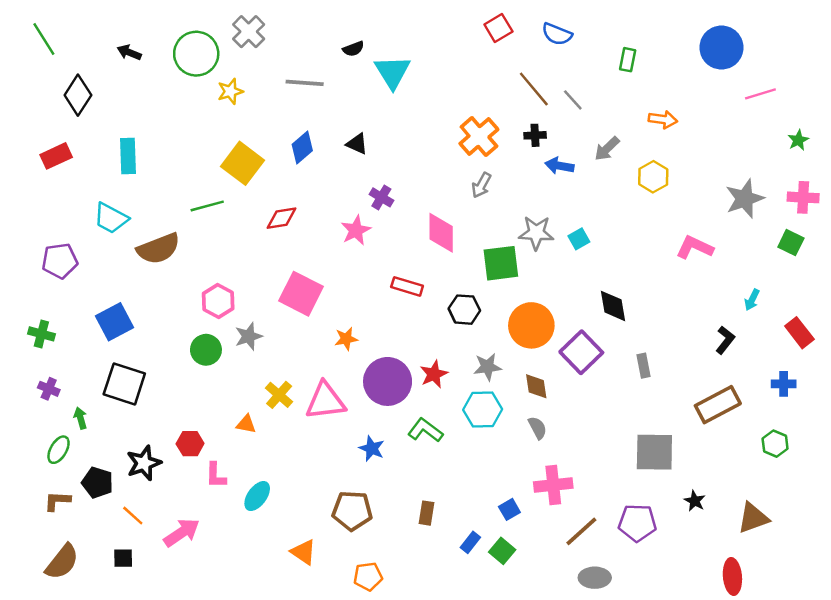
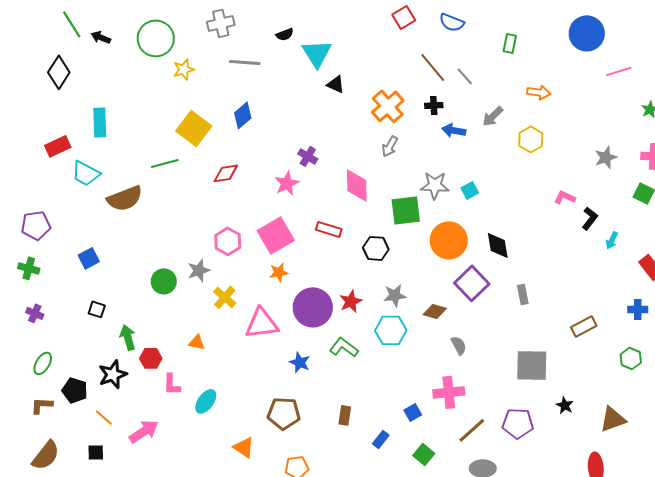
gray cross: (249, 32) -> (221, 23), moved, turned 32
green line: (44, 39) -> (72, 24), moved
black triangle: (357, 144) -> (336, 84), moved
red rectangle: (56, 156) -> (58, 146), moved
gray star: (745, 199) -> (606, 157), size x0.7
pink L-shape: (695, 247) -> (565, 197), size x0.7
purple pentagon: (60, 261) -> (36, 225), moved
pink square: (301, 294) -> (276, 235), moved, turned 33
pink hexagon: (218, 301) -> (228, 241), moved
blue square: (115, 322) -> (89, 258), size x0.7
orange circle: (531, 325) -> (449, 240), moved
black L-shape: (725, 340) -> (590, 218), moved
black square: (124, 384) -> (97, 309), size x0.5
brown diamond: (536, 386) -> (435, 311), turned -65
yellow cross: (279, 395) -> (225, 297), moved
brown rectangle: (718, 405) -> (584, 326), size x0.7
green arrow: (80, 418) -> (128, 337), moved, size x1.4
gray semicircle: (537, 428) -> (459, 345), moved
green square: (502, 551) -> (424, 454), moved

